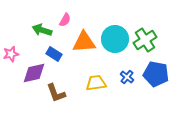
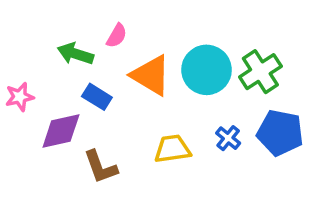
orange triangle: (84, 42) -> (151, 75), turned 35

